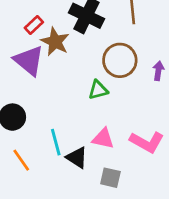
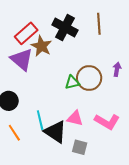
red rectangle: (34, 25) -> (26, 33), size x1.6
brown circle: (120, 60) -> (89, 78), moved
black triangle: (77, 157) -> (55, 132), size x1.4

